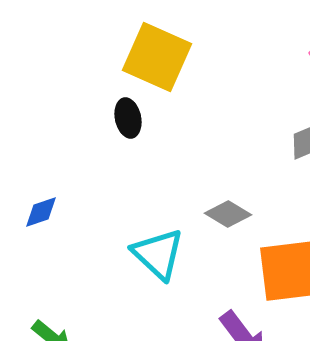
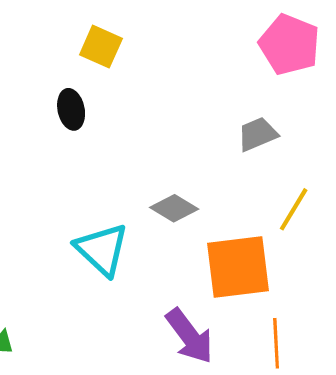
yellow square: (157, 57) -> (101, 47), size x0.6

